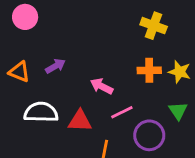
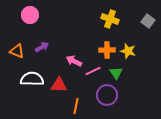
pink circle: (25, 17) -> (30, 15), moved
green triangle: (178, 111) -> (116, 73), moved
pink line: (122, 112) -> (93, 71), moved

